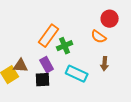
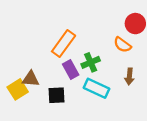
green cross: (65, 46) -> (91, 62), moved
purple rectangle: (47, 65) -> (71, 69), moved

